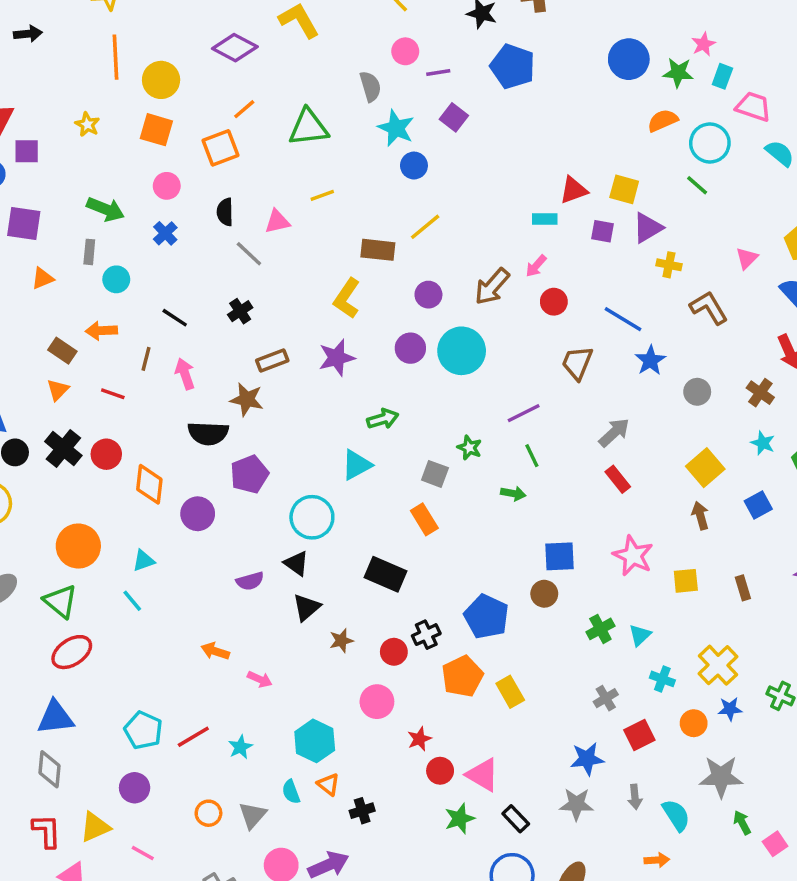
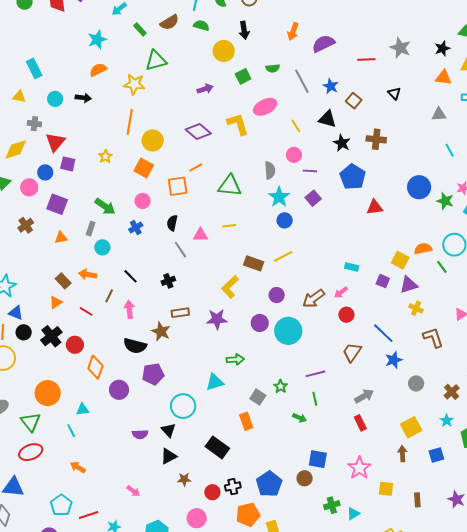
orange semicircle: (663, 120) -> (423, 249), moved
red triangle: (574, 190) -> (375, 207), moved
orange arrow: (215, 651) -> (78, 467), moved

